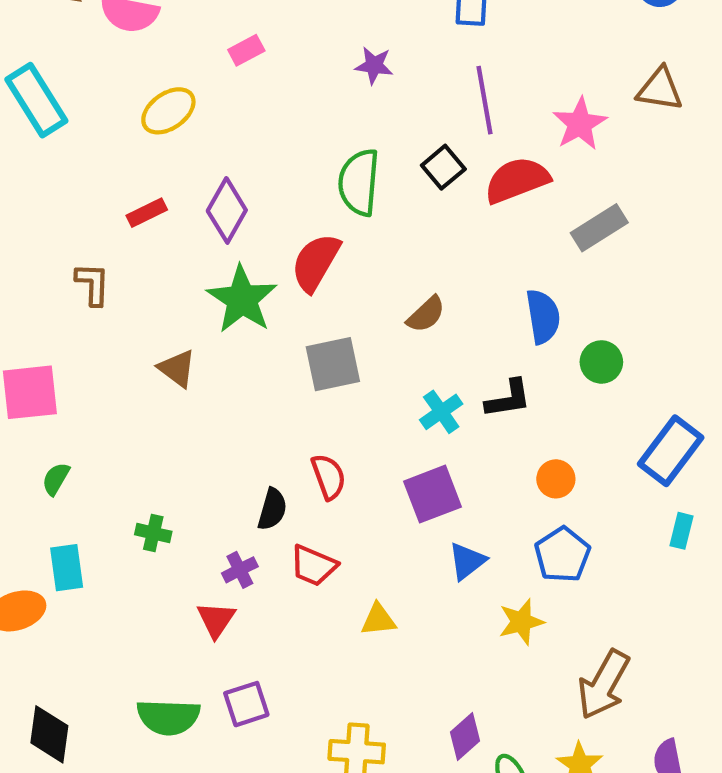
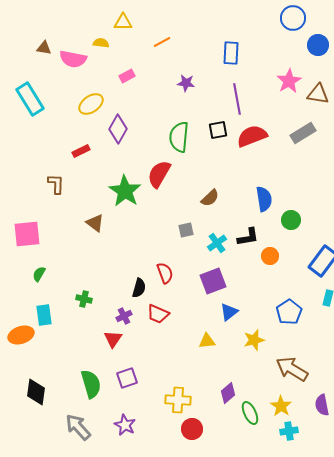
pink star: (580, 124) -> (289, 81), moved
black square: (443, 167) -> (218, 130), turned 30
purple diamond: (227, 210) -> (118, 129), moved
gray rectangle: (599, 228) -> (303, 133), moved
gray square: (333, 364) -> (186, 230), moved, size x0.6
orange circle: (556, 479) -> (270, 256), moved
blue pentagon: (562, 555) -> (289, 312), moved
yellow triangle: (378, 620) -> (207, 341), moved
brown arrow: (604, 685) -> (292, 369), turned 92
green semicircle: (168, 717) -> (91, 384), turned -108

